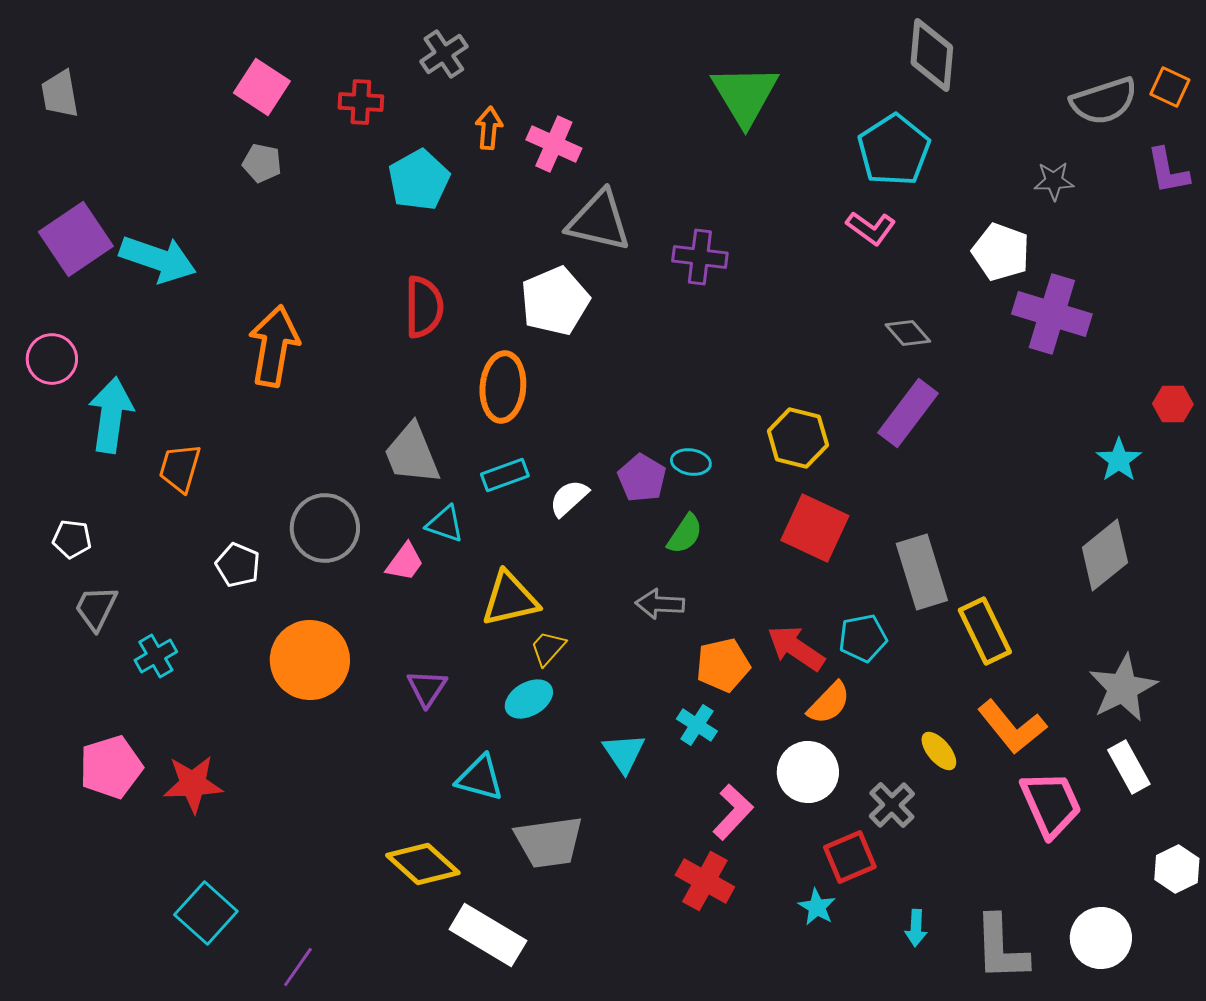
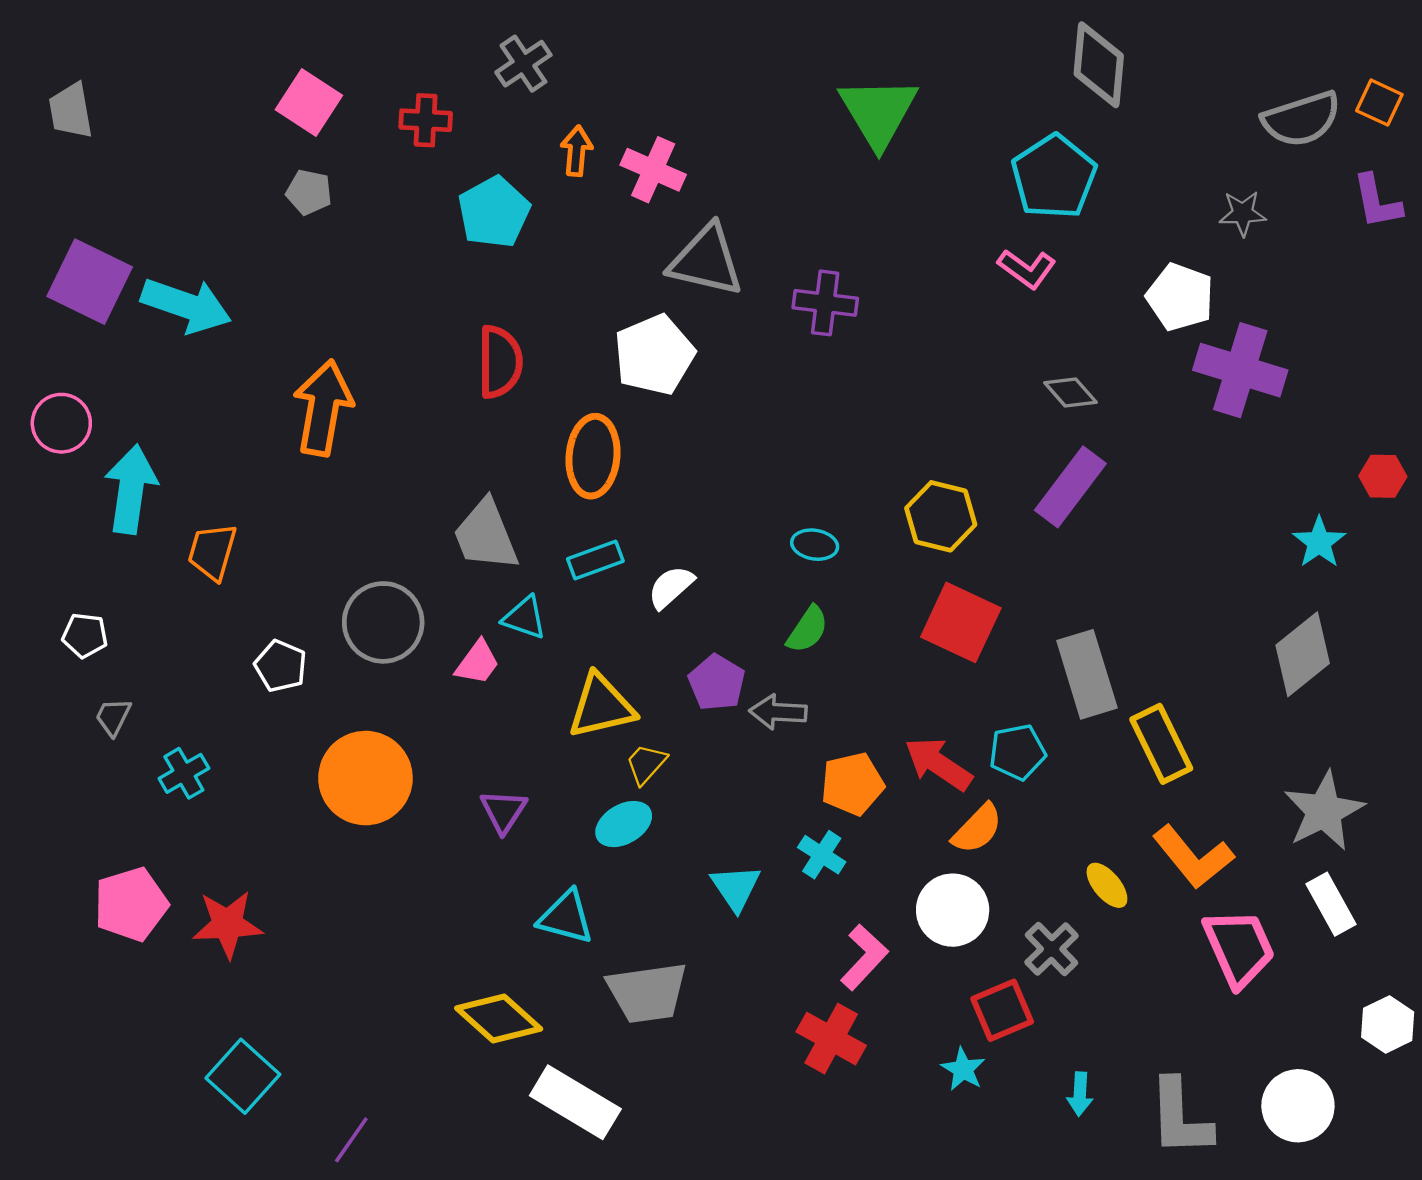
purple square: (76, 239) -> (90, 282), turned -30
purple pentagon: (642, 478) -> (717, 683), moved
gray trapezoid: (96, 608) -> (113, 717), size x0.7

